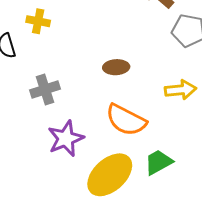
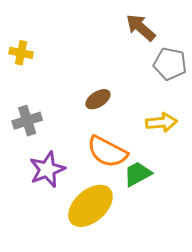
brown ellipse: (116, 67) -> (98, 99), turned -30
green trapezoid: (158, 162) -> (138, 174), moved

